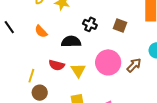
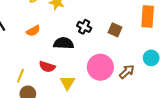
orange semicircle: (41, 31) -> (33, 31), turned -80
yellow triangle: (78, 70) -> (67, 83), moved

